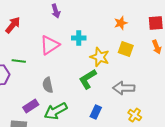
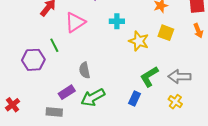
pink triangle: (50, 45) -> (75, 22), moved
green line: (19, 61) -> (54, 45), turned 56
green L-shape: (88, 79) -> (149, 77), moved
gray arrow: (124, 88) -> (179, 77), moved

